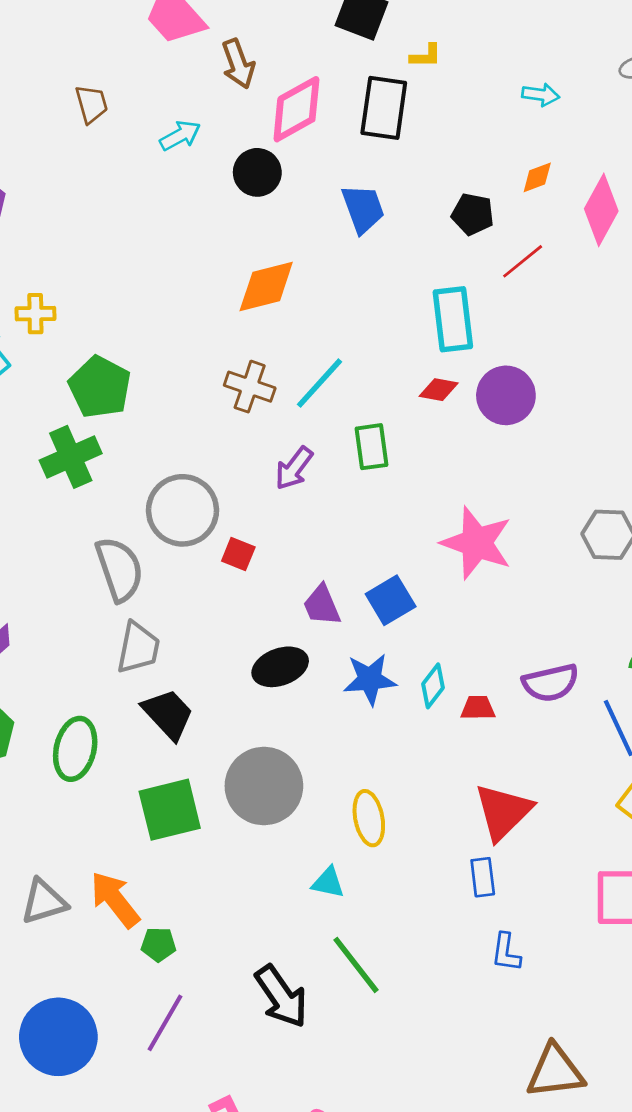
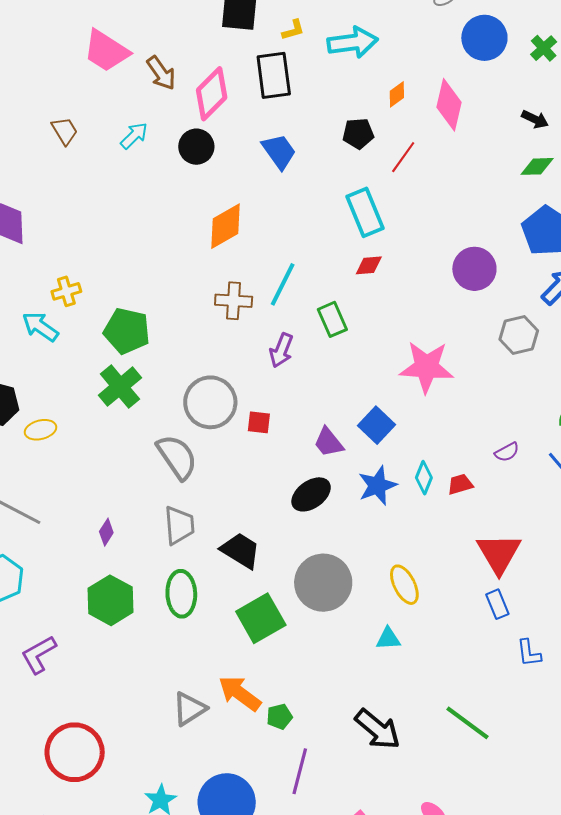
cyan arrow: (541, 95) -> (353, 42), moved, size x1.8
purple circle: (506, 395) -> (474, 269), moved
gray trapezoid: (138, 648) -> (179, 525), moved
purple semicircle: (550, 683) -> (507, 452), size x0.6
green line: (356, 965) -> (468, 723), moved

